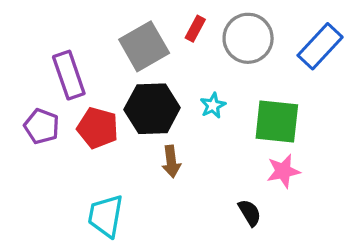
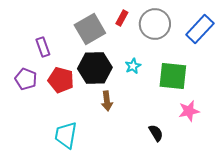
purple rectangle: (69, 75) -> (43, 47), size x0.7
pink star: (283, 171) -> (189, 111), moved

